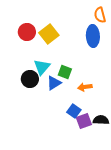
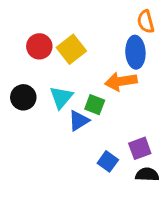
black circle: (30, 79) -> (23, 97), moved
orange arrow: (85, 87) -> (121, 81), moved, size x1.5
purple square: (84, 121) -> (140, 148), moved

